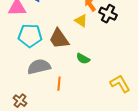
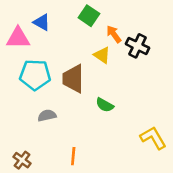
brown trapezoid: (59, 39) -> (73, 79), turned 35
gray semicircle: (39, 67) -> (47, 115), size x0.6
orange line: (59, 84) -> (73, 156), moved

